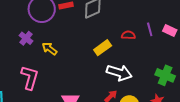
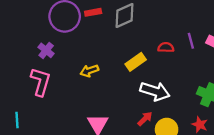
yellow arrow: (49, 49) -> (89, 71), moved, turned -56
pink L-shape: (30, 78) -> (41, 82), moved

